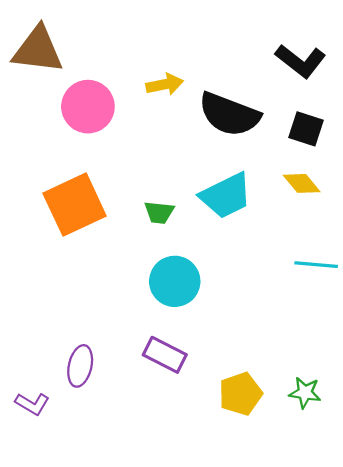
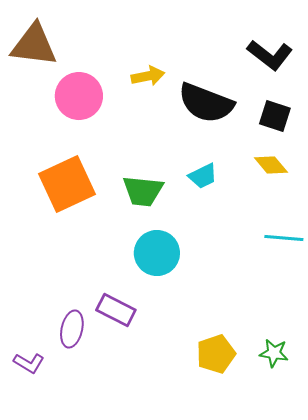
cyan trapezoid: (226, 196) -> (203, 176), size x0.6
green trapezoid: (159, 212) -> (143, 191), size x1.5
purple rectangle: (165, 355) -> (116, 310), moved

